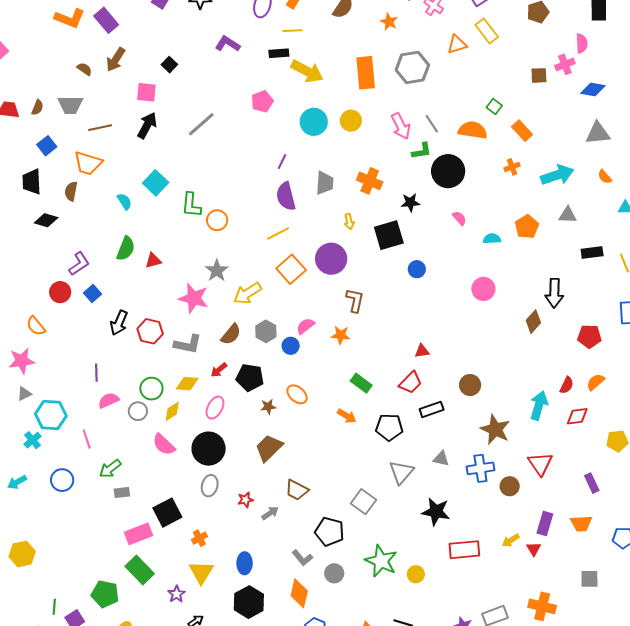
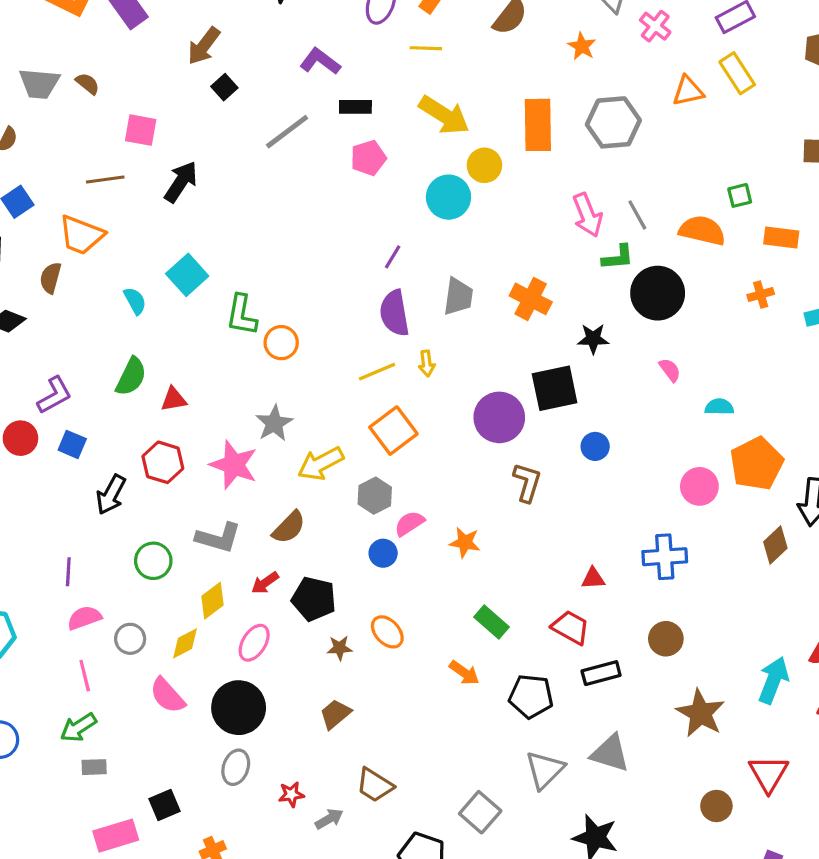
black rectangle: (279, 53) -> (355, 107), moved
brown arrow: (116, 59) -> (204, 46), moved
pink square: (146, 92) -> (141, 130), moved
gray trapezoid: (70, 105) -> (39, 84), moved
green square: (494, 107) -> (740, 195), turned 35
yellow circle: (351, 121) -> (484, 165), moved
gray line: (201, 124) -> (287, 132), moved
orange rectangle: (522, 131) -> (781, 238), turned -45
yellow arrow: (349, 221) -> (427, 364), moved
orange pentagon: (527, 227) -> (757, 464), moved, size x1.4
purple circle: (331, 259) -> (499, 417), moved
blue square: (93, 294) -> (72, 444), turned -30
brown L-shape: (355, 300) -> (527, 482), moved
red hexagon: (150, 331) -> (163, 462), moved
gray hexagon: (266, 331) -> (375, 496), moved
red trapezoid: (410, 383) -> (571, 627), turned -110
yellow diamond: (187, 384) -> (213, 601), turned -45
green circle: (151, 389) -> (153, 561), moved
pink line: (87, 439) -> (85, 676), moved
brown trapezoid: (269, 448) -> (335, 714), size x0.7
gray triangle: (441, 459) -> (610, 753), size x1.5
blue cross: (480, 468) -> (665, 557), moved
black square: (167, 513) -> (165, 805), size x0.7

